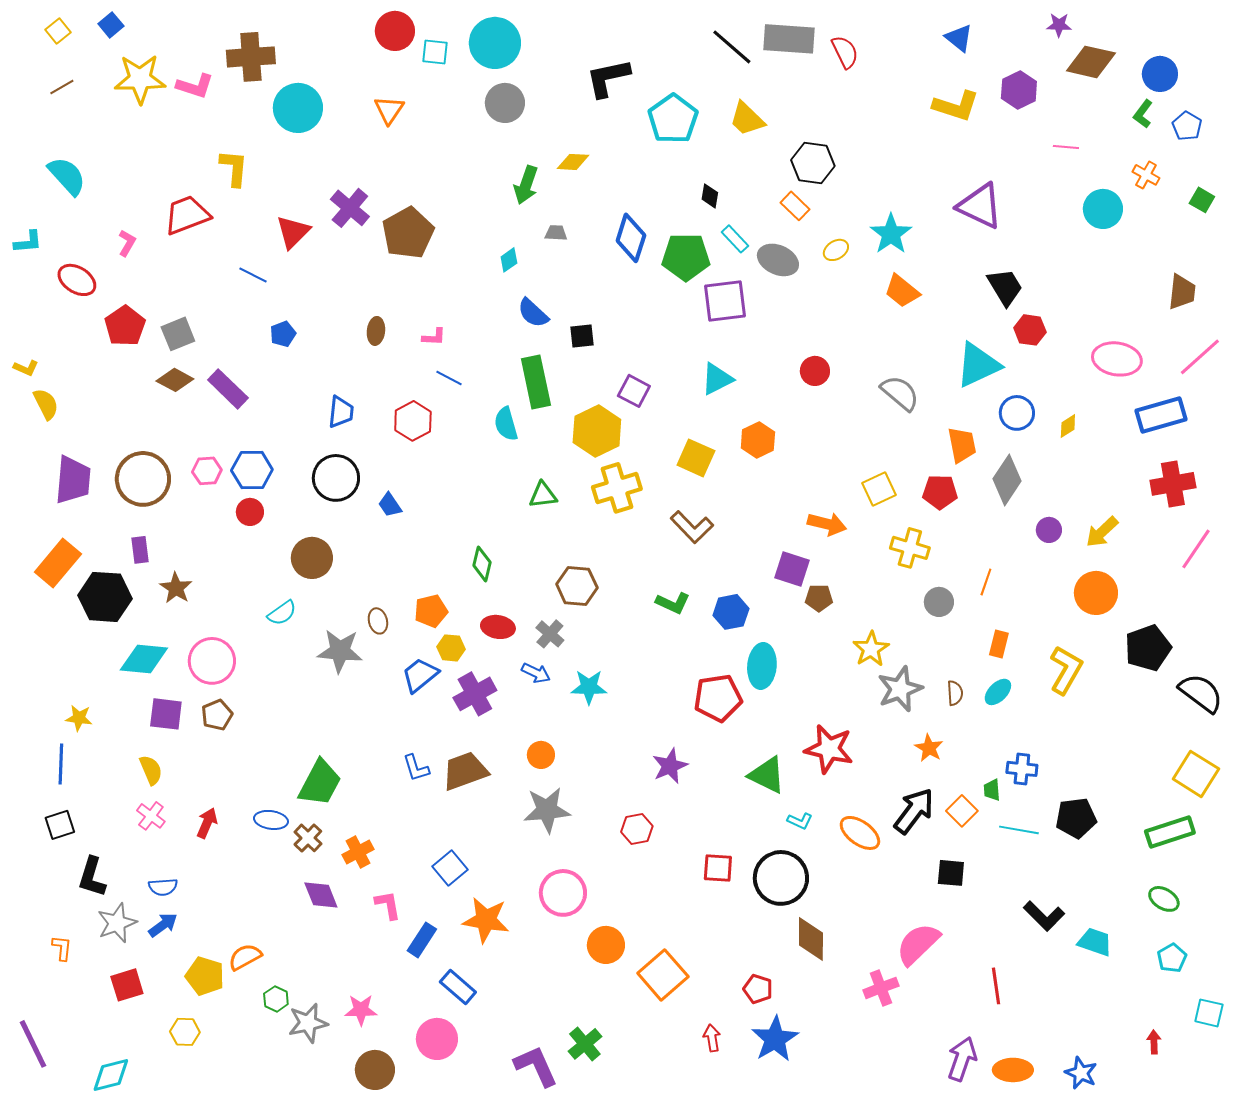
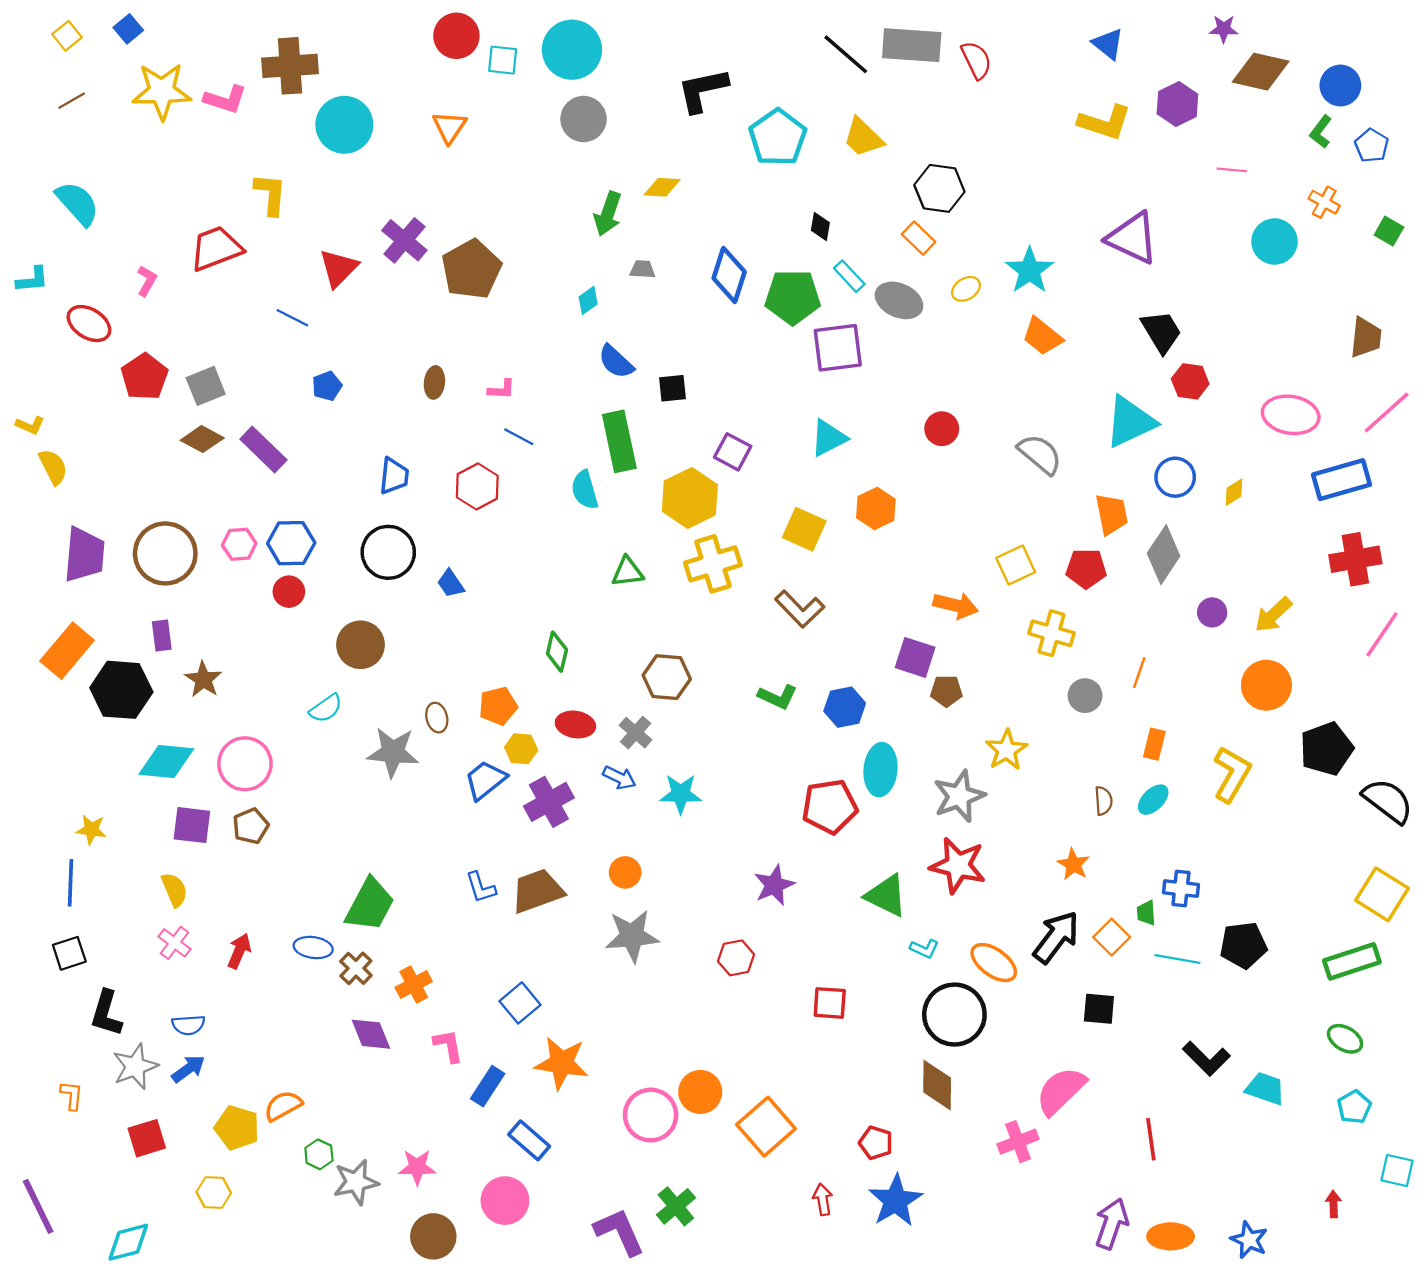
gray star: (900, 689) -> (959, 796), moved
black circle: (781, 878) -> (954, 1015), moved
pink circle: (563, 893) -> (651, 1115), moved

